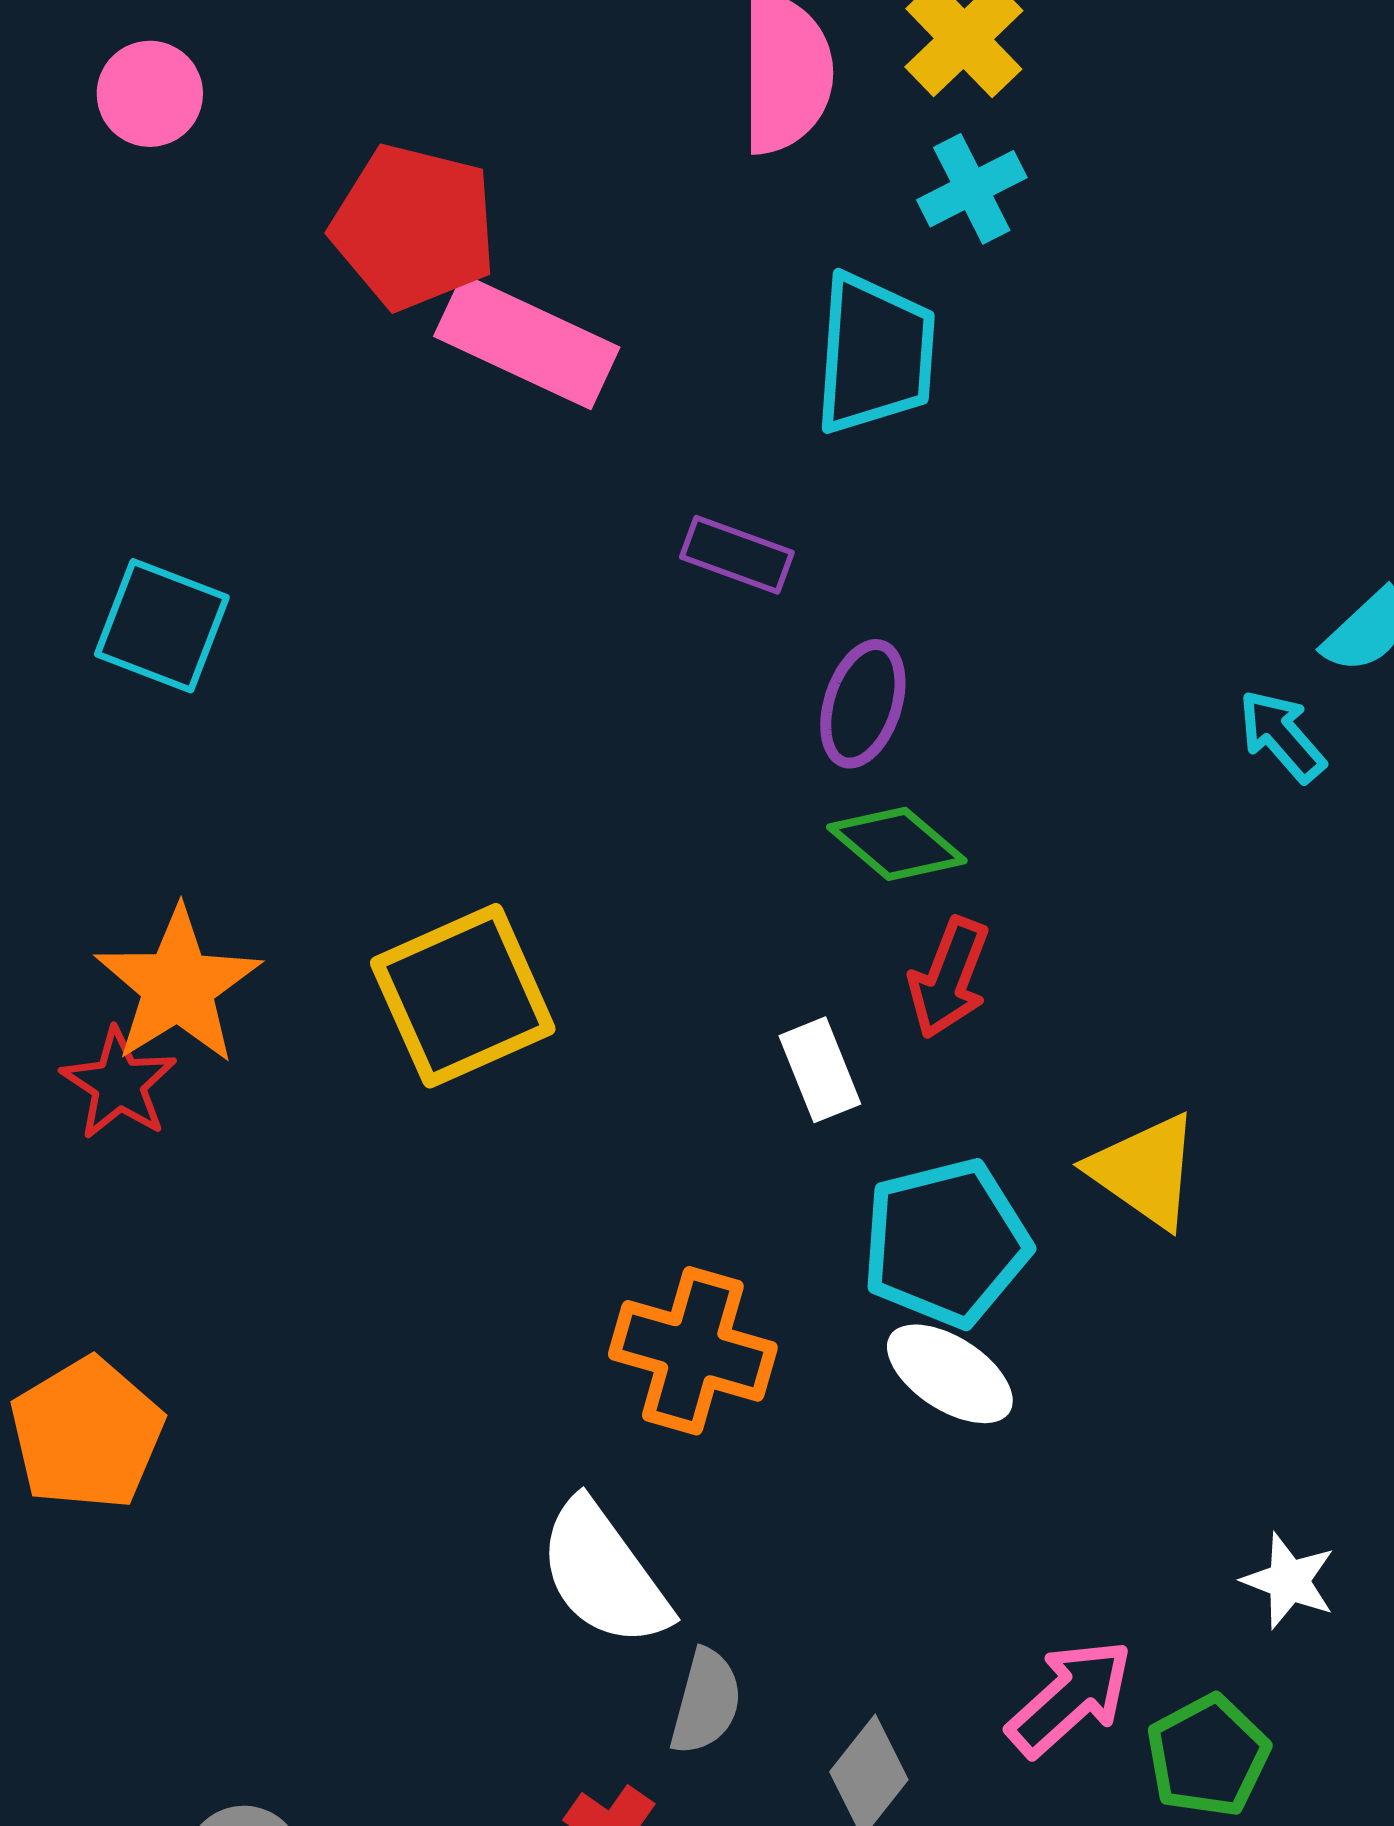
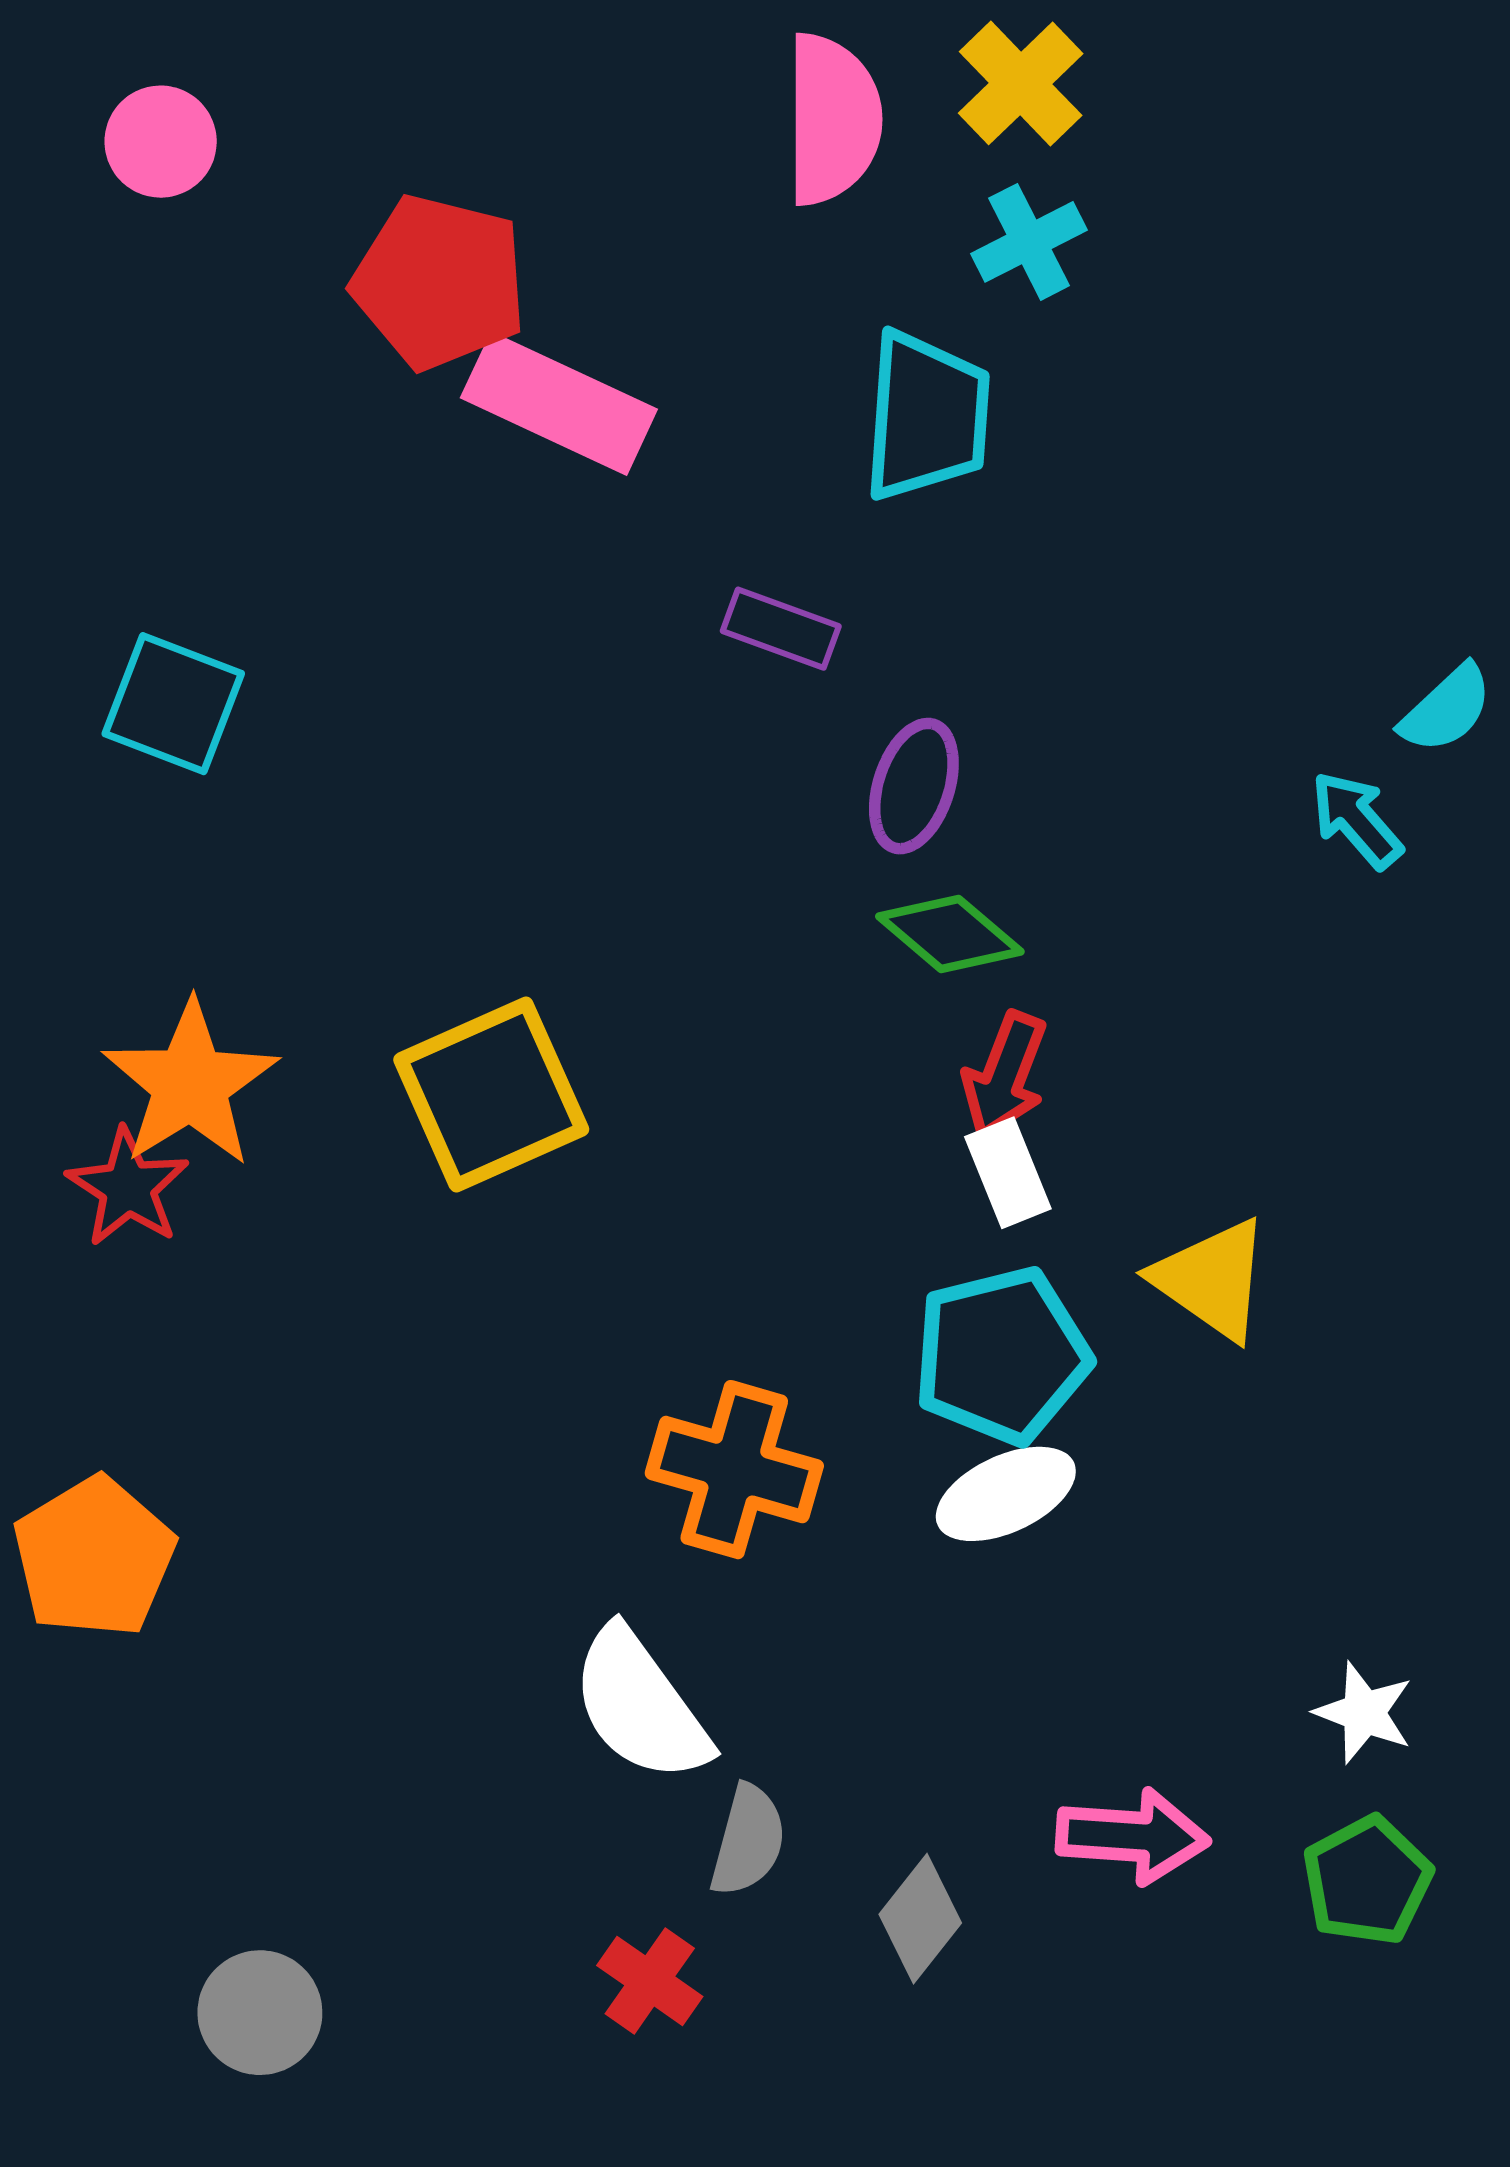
white rectangle: (820, 1070) -> (1008, 1173), moved
white ellipse: (950, 1374) -> (1006, 1494), turned -58
pink arrow: (1070, 1698) -> (1133, 1836), turned 46
green pentagon: (1208, 1756) -> (1367, 1881), moved

